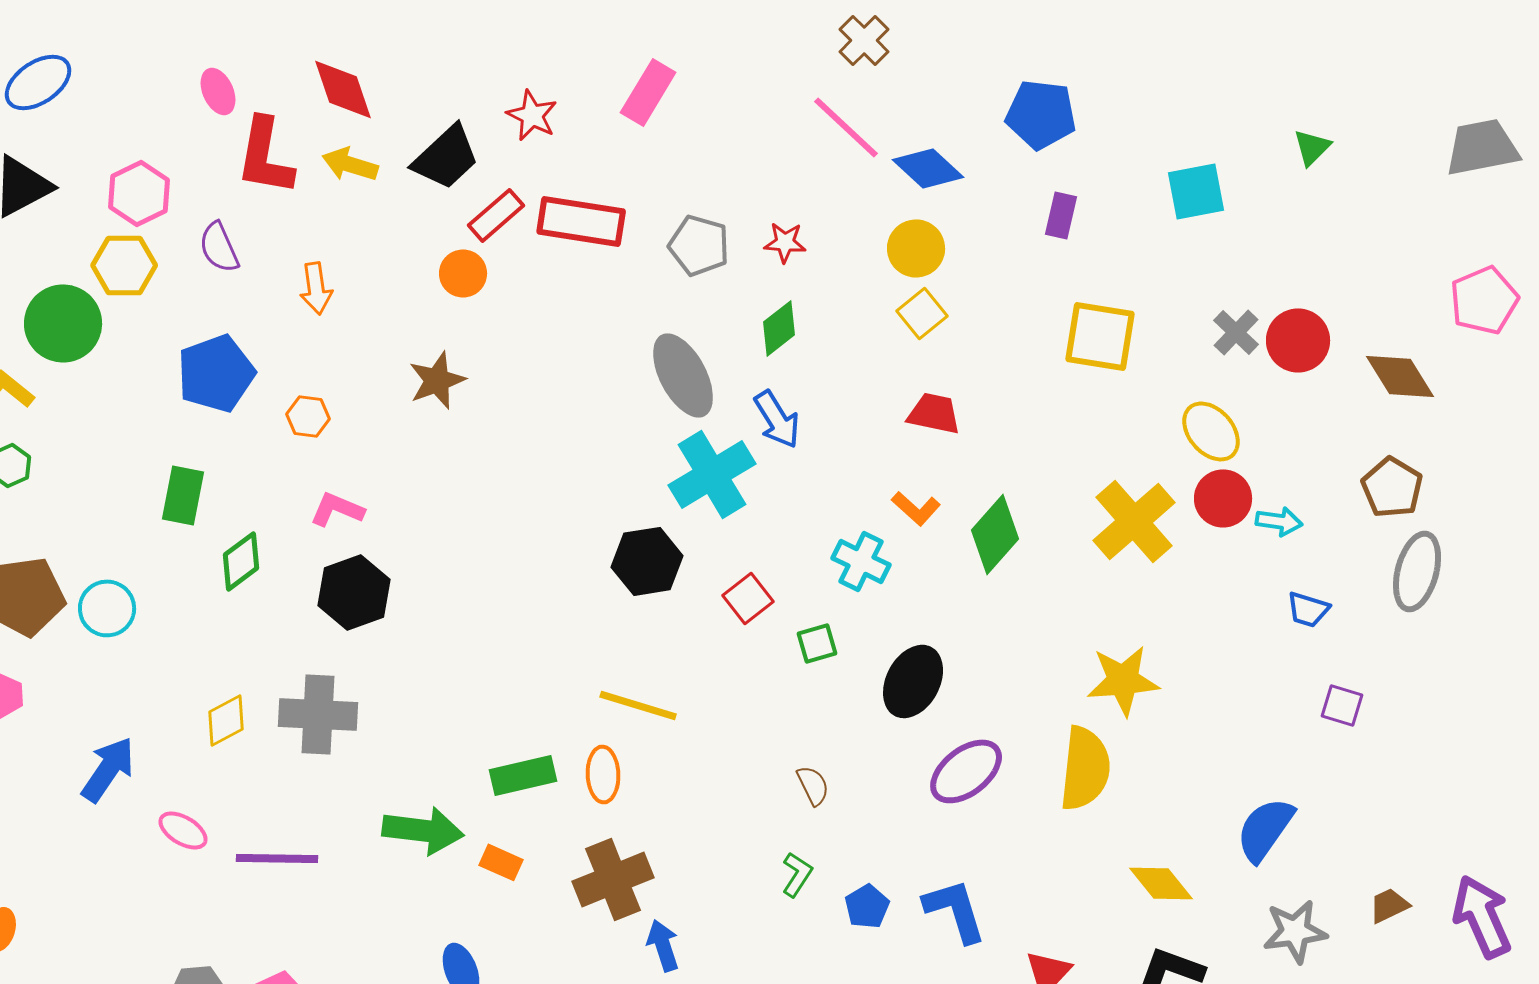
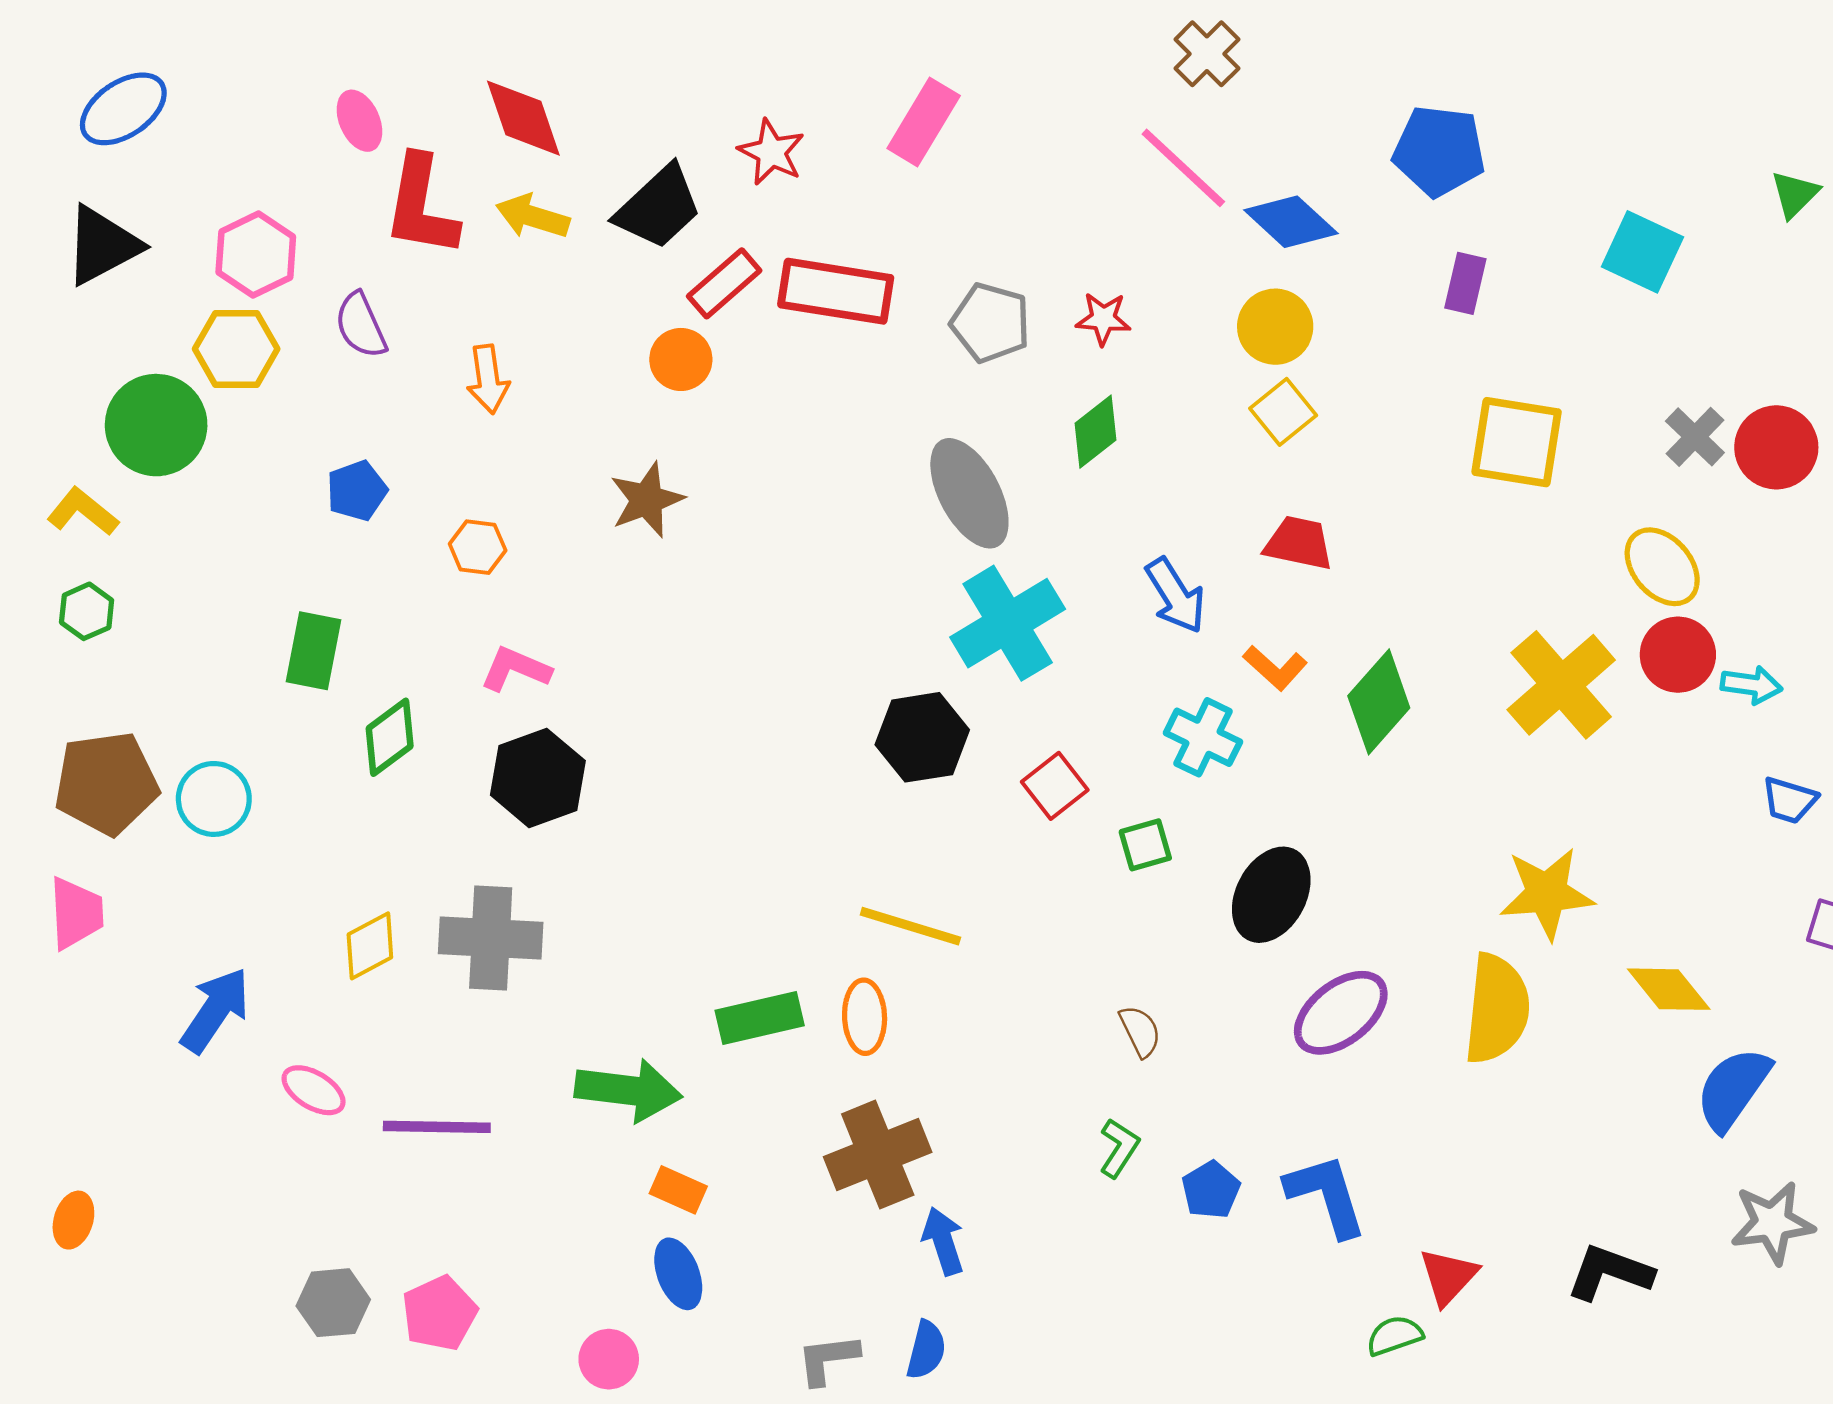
cyan square: (1196, 191) -> (1642, 252), turned 36
blue pentagon: (216, 373) -> (357, 491), size x0.6
blue arrow: (777, 419) -> (1175, 596), moved
orange rectangle: (501, 862) -> (678, 1190), moved
yellow diamond: (1161, 883) -> (1669, 989), moved

